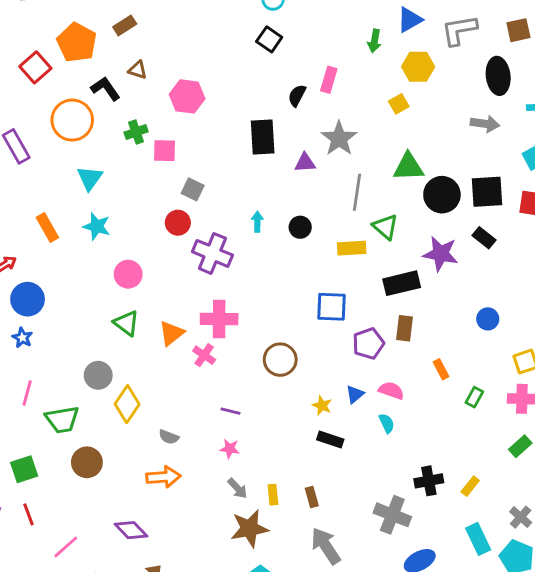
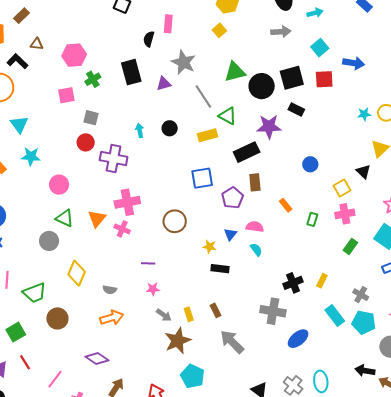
green cross: (136, 132) -> (93, 79), moved
gray line: (357, 192) -> (203, 96), turned -30
gray circle: (98, 375) -> (49, 241), moved

